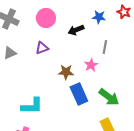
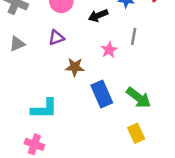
pink star: (91, 65) -> (109, 50), moved
brown star: (66, 72) -> (75, 67), moved

